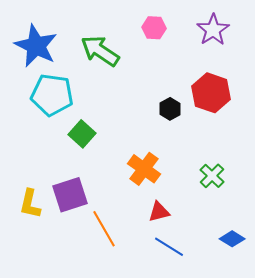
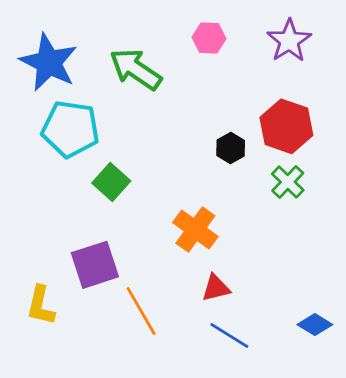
green cross: (212, 176) -> (288, 182), moved
yellow L-shape: (30, 204) -> (41, 306), moved

